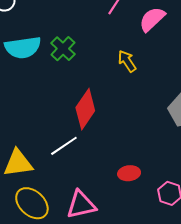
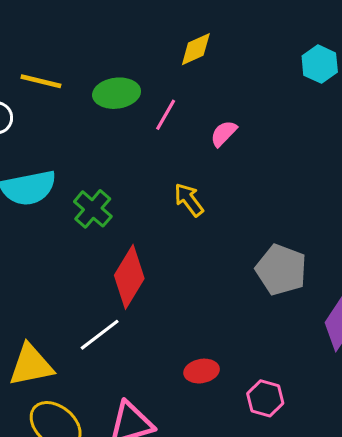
pink semicircle: (152, 19) -> (224, 133), size x0.7
green cross: (63, 49) -> (93, 209), moved

